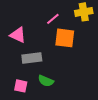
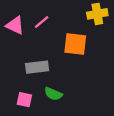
pink line: (53, 19) -> (42, 22), moved
pink triangle: (18, 35) -> (15, 25), moved

